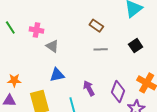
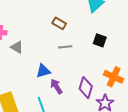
black square: (136, 46) -> (100, 40), turned -32
blue triangle: (57, 75) -> (43, 71), moved

